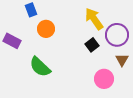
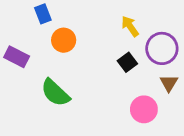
yellow arrow: (94, 19) -> (130, 26), size x0.7

